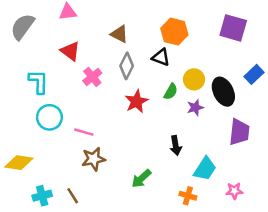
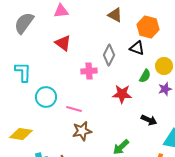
brown triangle: (119, 34) -> (115, 15), moved
pink cross: (92, 77) -> (89, 71), moved, turned 35
cyan L-shape: (38, 82) -> (23, 72), moved
red star: (136, 101) -> (122, 94), moved, turned 30
black arrow: (176, 145) -> (149, 120), turned -56

